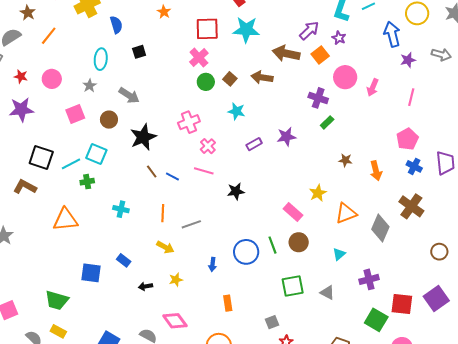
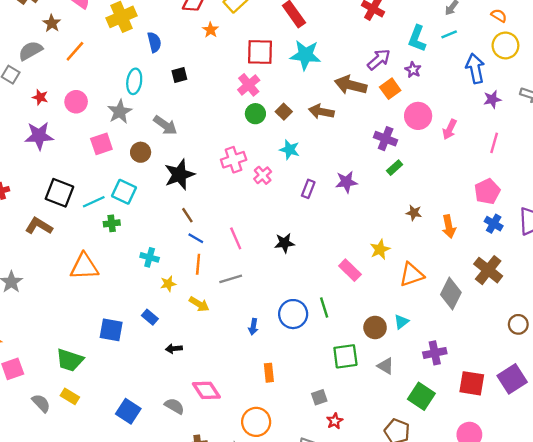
gray star: (90, 86) -> (120, 112), size x1.5
purple rectangle: (254, 144) -> (308, 189), turned -42
pink cross: (208, 146) -> (263, 175), moved
pink line: (204, 171) -> (236, 238), moved, turned 48
blue line: (172, 176) -> (196, 238), moved
brown circle: (299, 242) -> (375, 327), moved
yellow star: (176, 280) -> (168, 284), moved
green square: (376, 320) -> (421, 396), moved

